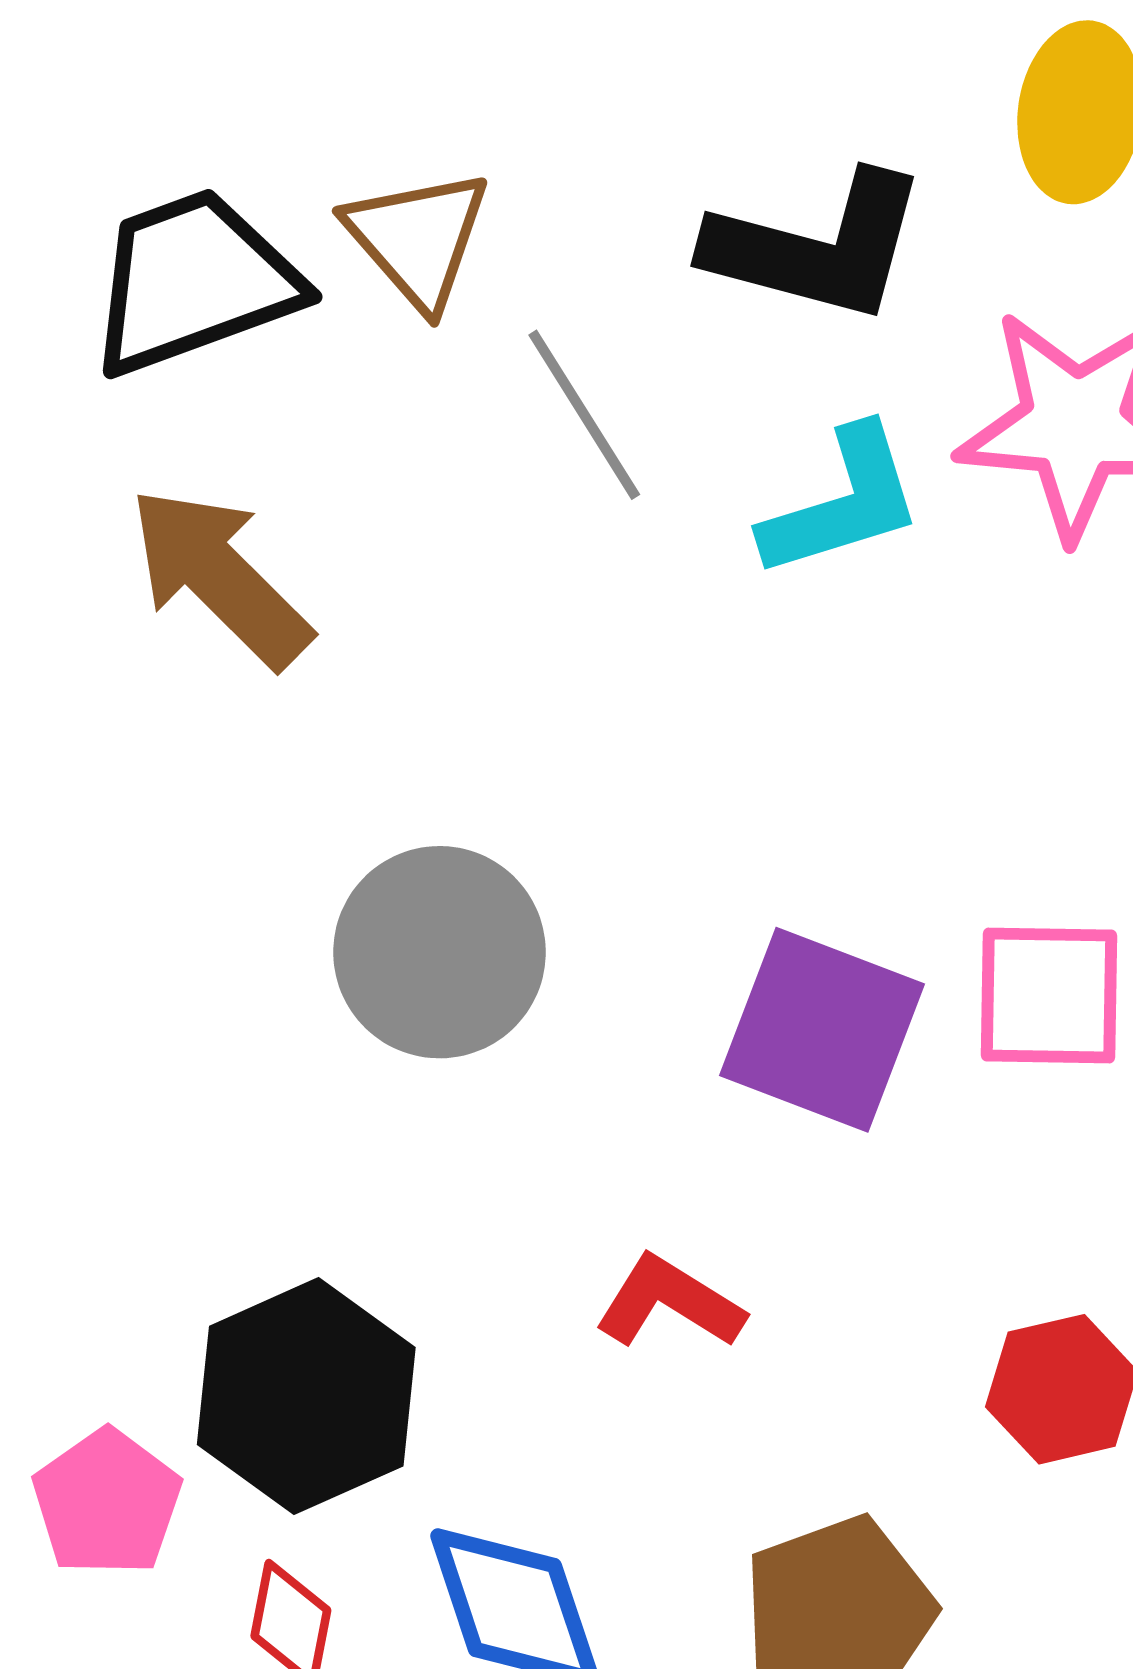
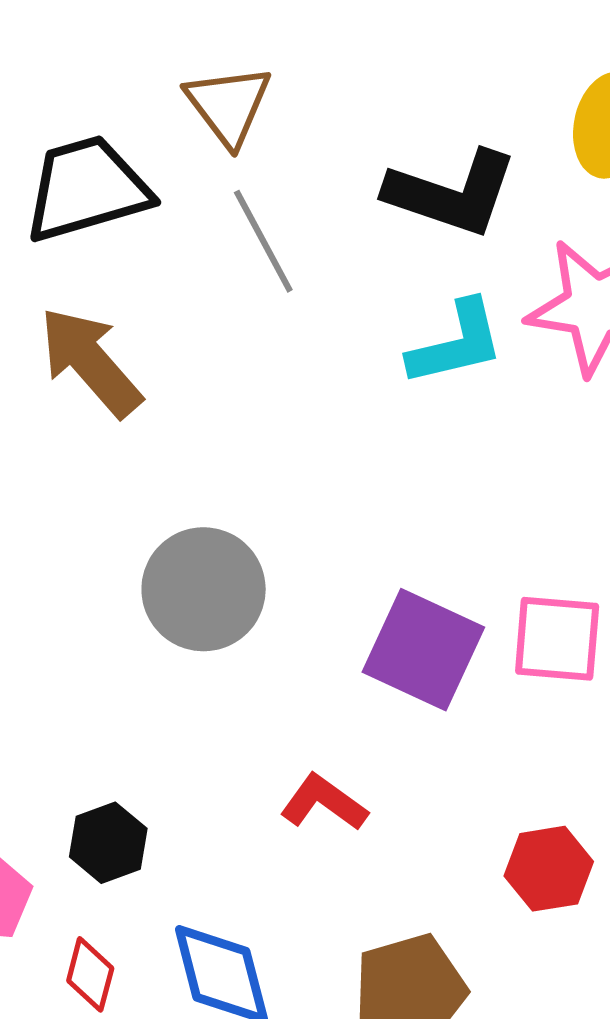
brown triangle: (418, 239) -> (228, 105), moved
gray line: (584, 415) -> (263, 241), moved
black hexagon: (306, 1396) -> (108, 843), size x0.6

